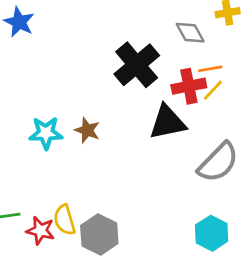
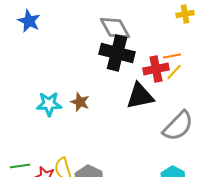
gray diamond: (190, 33) -> (115, 28), moved, size x1.4
black cross: (137, 65) -> (117, 53), turned -36

